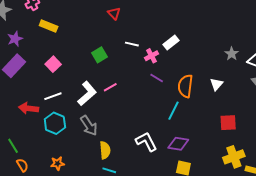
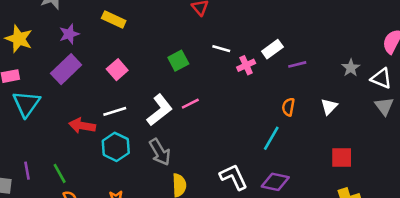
purple line: (157, 78) -> (297, 64), moved, turned -48
orange semicircle: (185, 86) -> (288, 107), size x0.6

